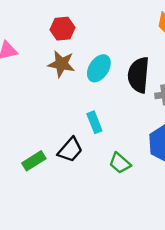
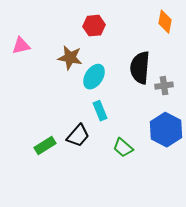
red hexagon: (62, 29) -> (94, 26), moved
cyan ellipse: (99, 68) -> (94, 77), moved

